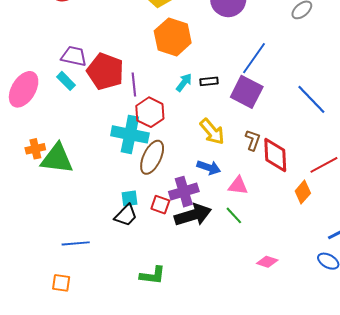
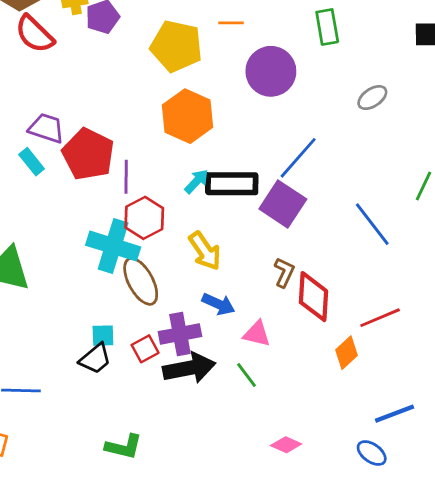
black rectangle: (209, 81) -> (232, 184), size x2.0
yellow arrow: (212, 132) -> (205, 251), moved
brown ellipse: (152, 157) -> (141, 281), turned -60
red square: (160, 205) -> (145, 349), turned 36

